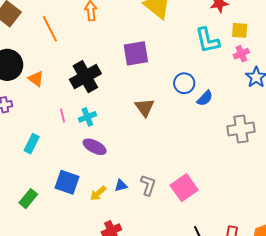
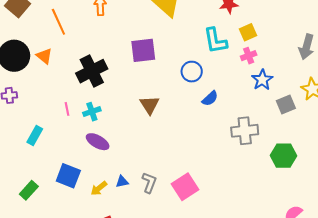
yellow square: (240, 30) -> (248, 32), turned -30
orange triangle: (36, 79) -> (44, 56), moved
blue circle: (184, 83) -> (192, 72), moved

